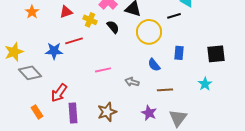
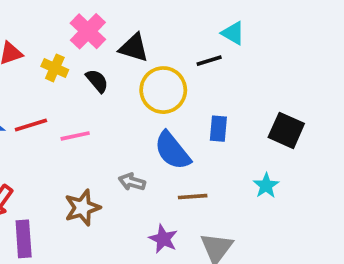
red line: (74, 41) -> (31, 125), moved
black square: (216, 54) -> (286, 130), turned 30
blue semicircle: (154, 65) -> (172, 151), size x1.6
pink line: (103, 70) -> (75, 136), moved
brown star: (107, 112) -> (82, 208), moved

